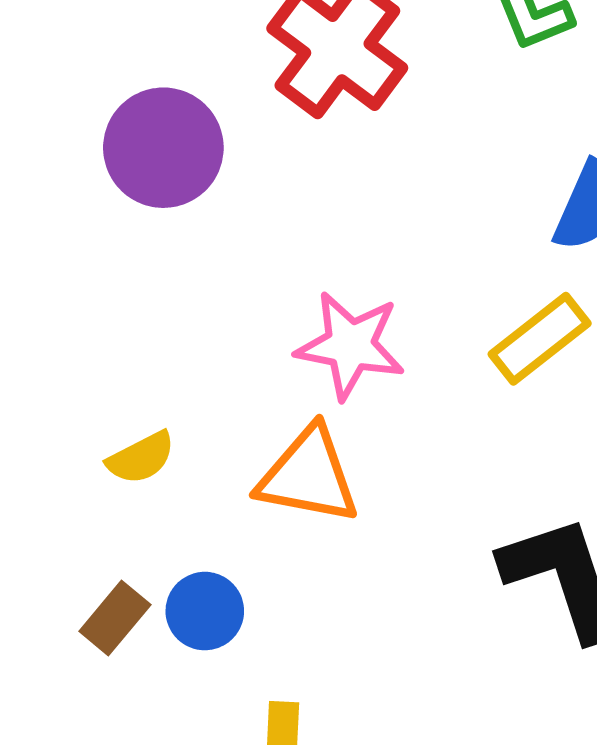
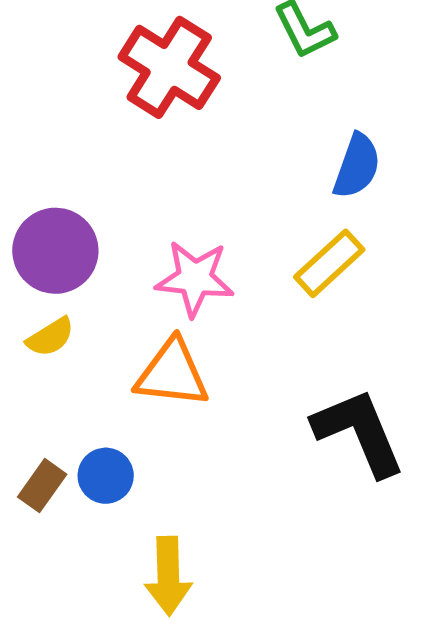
purple circle: (163, 148) -> (55, 251), moved
yellow semicircle: (141, 458) -> (50, 337), moved

